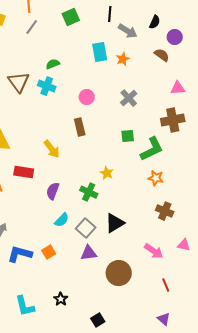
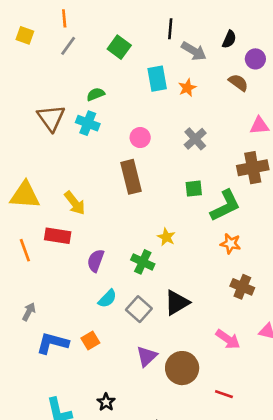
green square: (71, 17) -> (119, 47), moved, turned -30
brown rectangle: (80, 127) -> (131, 177), size x1.4
yellow arrow: (52, 149) -> (75, 203), moved
purple triangle: (89, 253) -> (147, 356), moved, turned -36
red line: (166, 285) -> (224, 394), moved, turned -48

